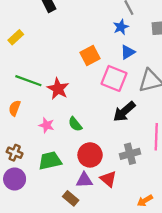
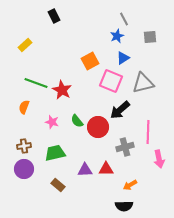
brown cross: (15, 153) -> (24, 146), turned -32
red circle: (90, 155) -> (98, 127), moved
red triangle: (108, 179) -> (106, 169), turned -42
brown rectangle: (71, 198) -> (58, 185), moved
orange arrow: (145, 201) -> (130, 185), moved

